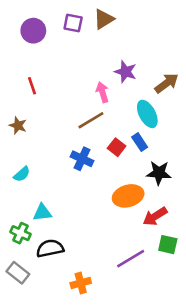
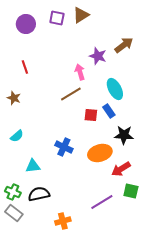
brown arrow: (167, 83) -> (124, 45), moved
red square: (117, 147) -> (91, 115), turned -32
blue cross: (82, 159) -> (64, 147), moved
green cross: (20, 233) -> (13, 192), moved

